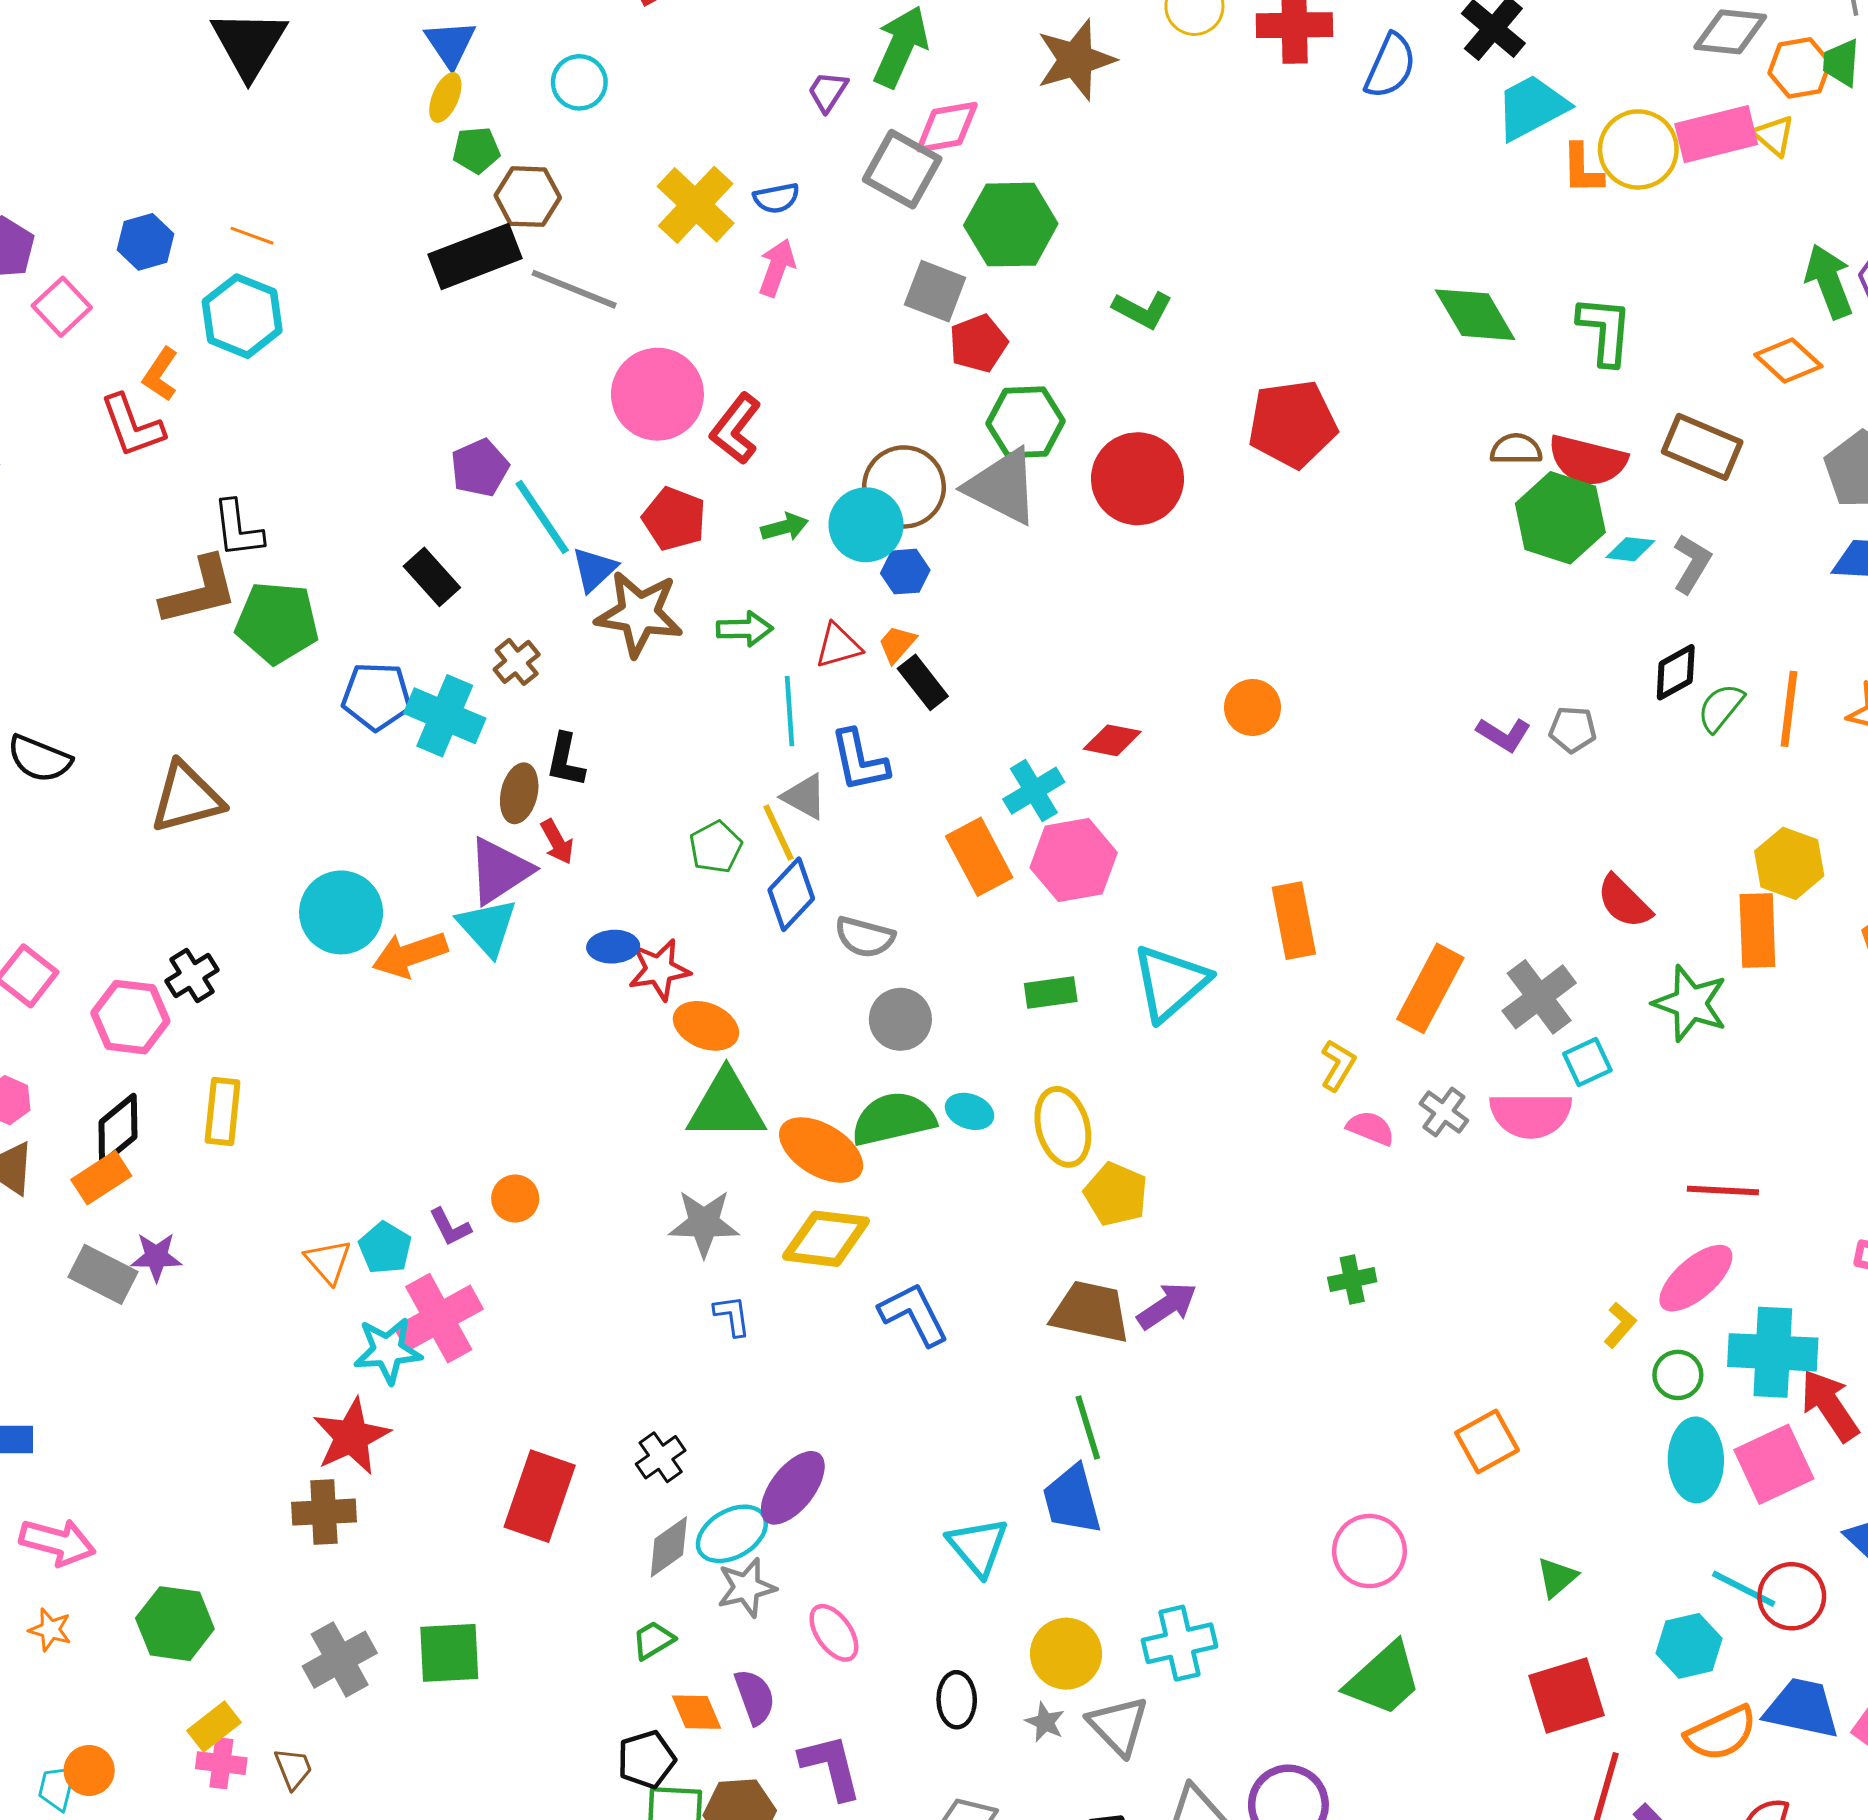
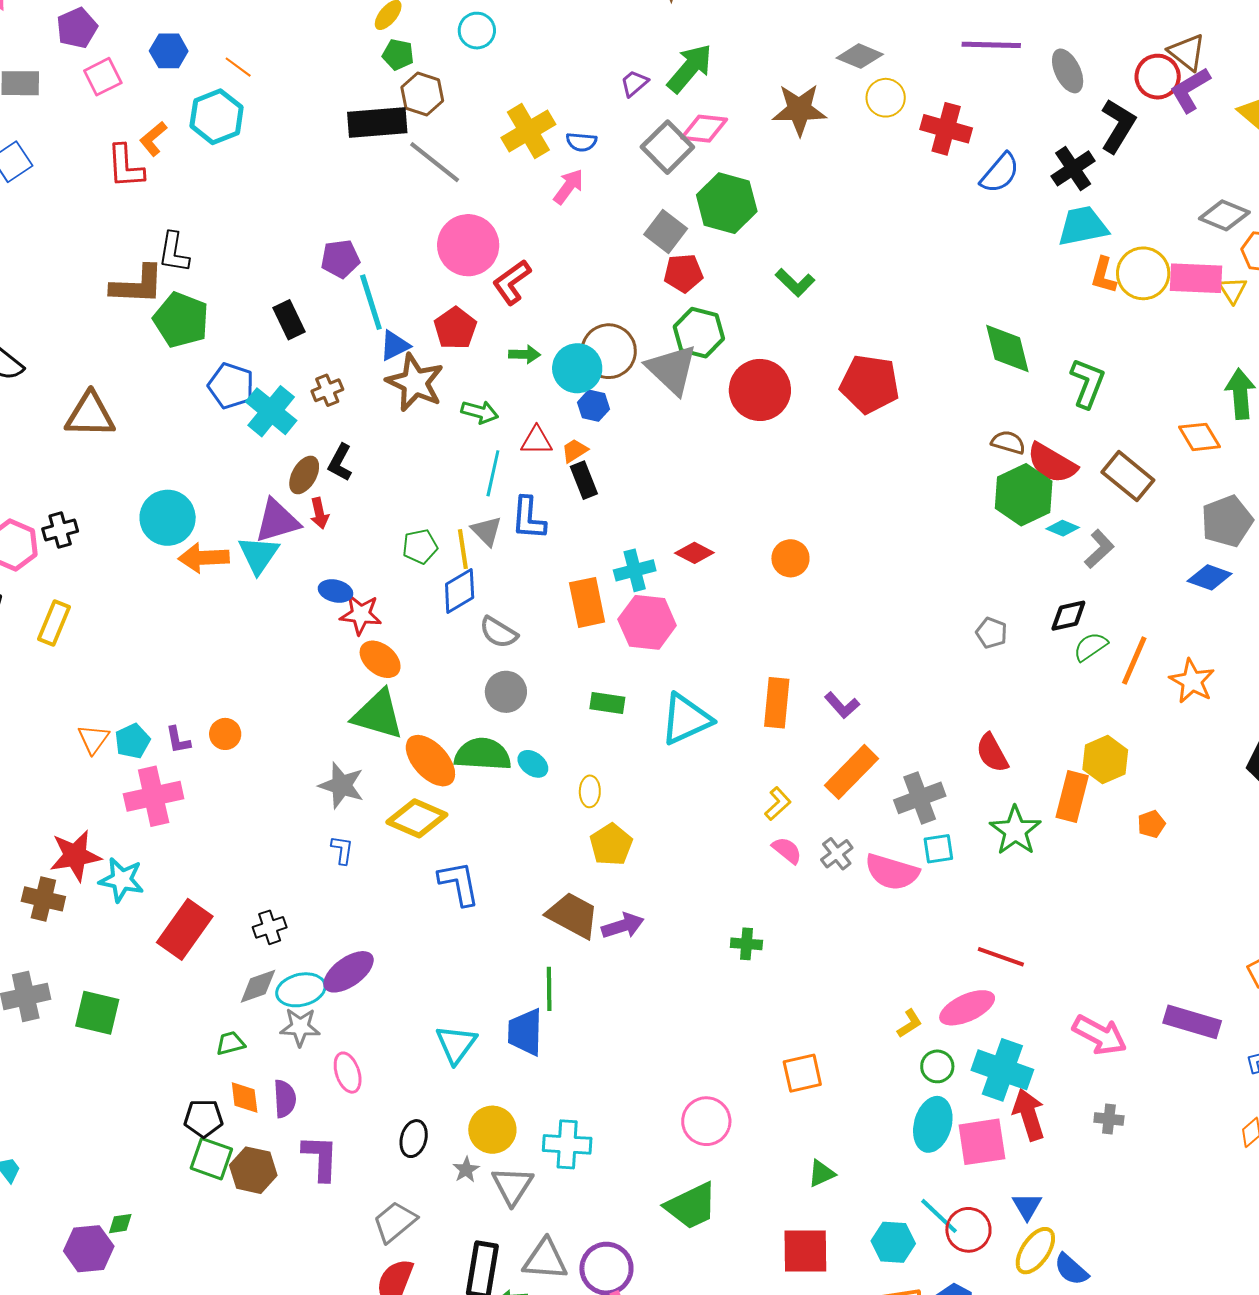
purple L-shape: (1504, 734) -> (842, 705), moved
yellow ellipse: (1063, 1127) -> (590, 791), size x0.6
cyan star: (388, 1350) -> (122, 880), moved

